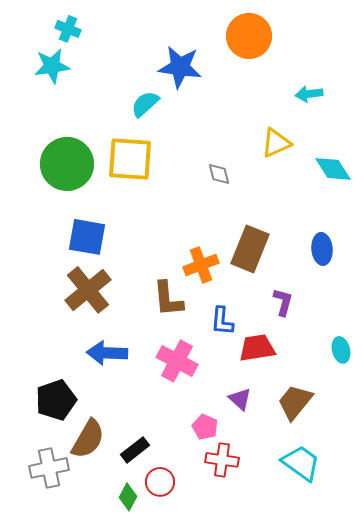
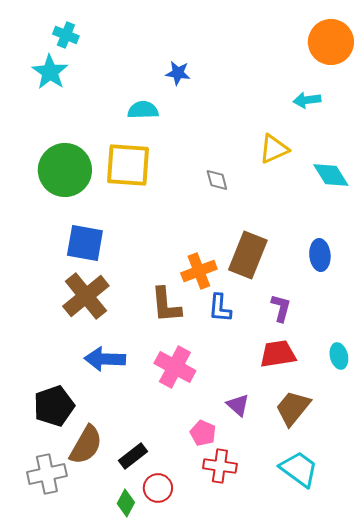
orange circle: (249, 36) -> (331, 42), moved
cyan star: (52, 66) -> (50, 72), turned -30
blue star: (180, 67) -> (178, 73), size x0.6
cyan semicircle: (145, 104) -> (143, 110), turned 40
blue L-shape: (222, 321) -> (220, 308), moved
red trapezoid: (257, 348) -> (278, 354), moved

